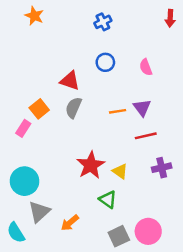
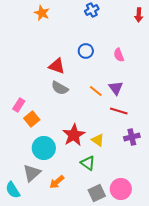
orange star: (34, 16) -> (42, 13), moved
blue cross: (103, 22) -> (92, 10), moved
gray semicircle: (73, 108) -> (60, 88), turned -84
orange square: (39, 109) -> (32, 119), moved
orange line: (118, 111) -> (96, 91), turned 48
red line: (146, 136) -> (119, 111), turned 30
cyan circle: (24, 181) -> (44, 148), moved

